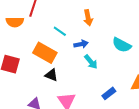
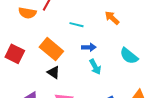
orange arrow: (88, 18) -> (112, 18), moved, turned 133
cyan line: (60, 31) -> (76, 25), moved, turned -32

